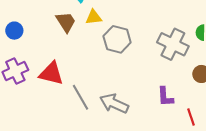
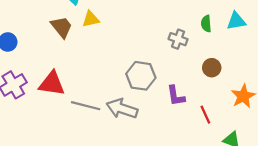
gray hexagon: (117, 39) -> (141, 76), moved
gray cross: (173, 44) -> (178, 39), size x0.6
gray line: (81, 97) -> (86, 106), turned -40

